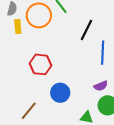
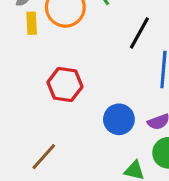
blue circle: (60, 93) -> (119, 119), moved

